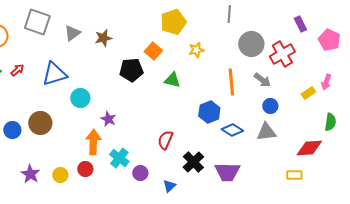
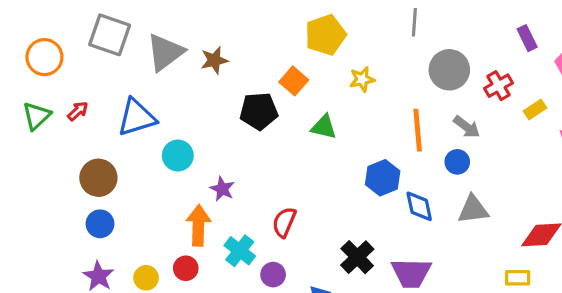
gray triangle: (72, 33) -> (165, 52), size x1.5
red cross: (282, 54) -> (499, 86), size x0.7
yellow rectangle: (308, 93) -> (535, 109), moved
blue circle: (270, 106) -> (457, 162), moved
brown circle: (40, 123) -> (98, 178), moved
blue circle: (12, 130) -> (100, 224), moved
blue diamond: (232, 130) -> (419, 206), turned 45
red semicircle: (165, 140) -> (284, 222), moved

